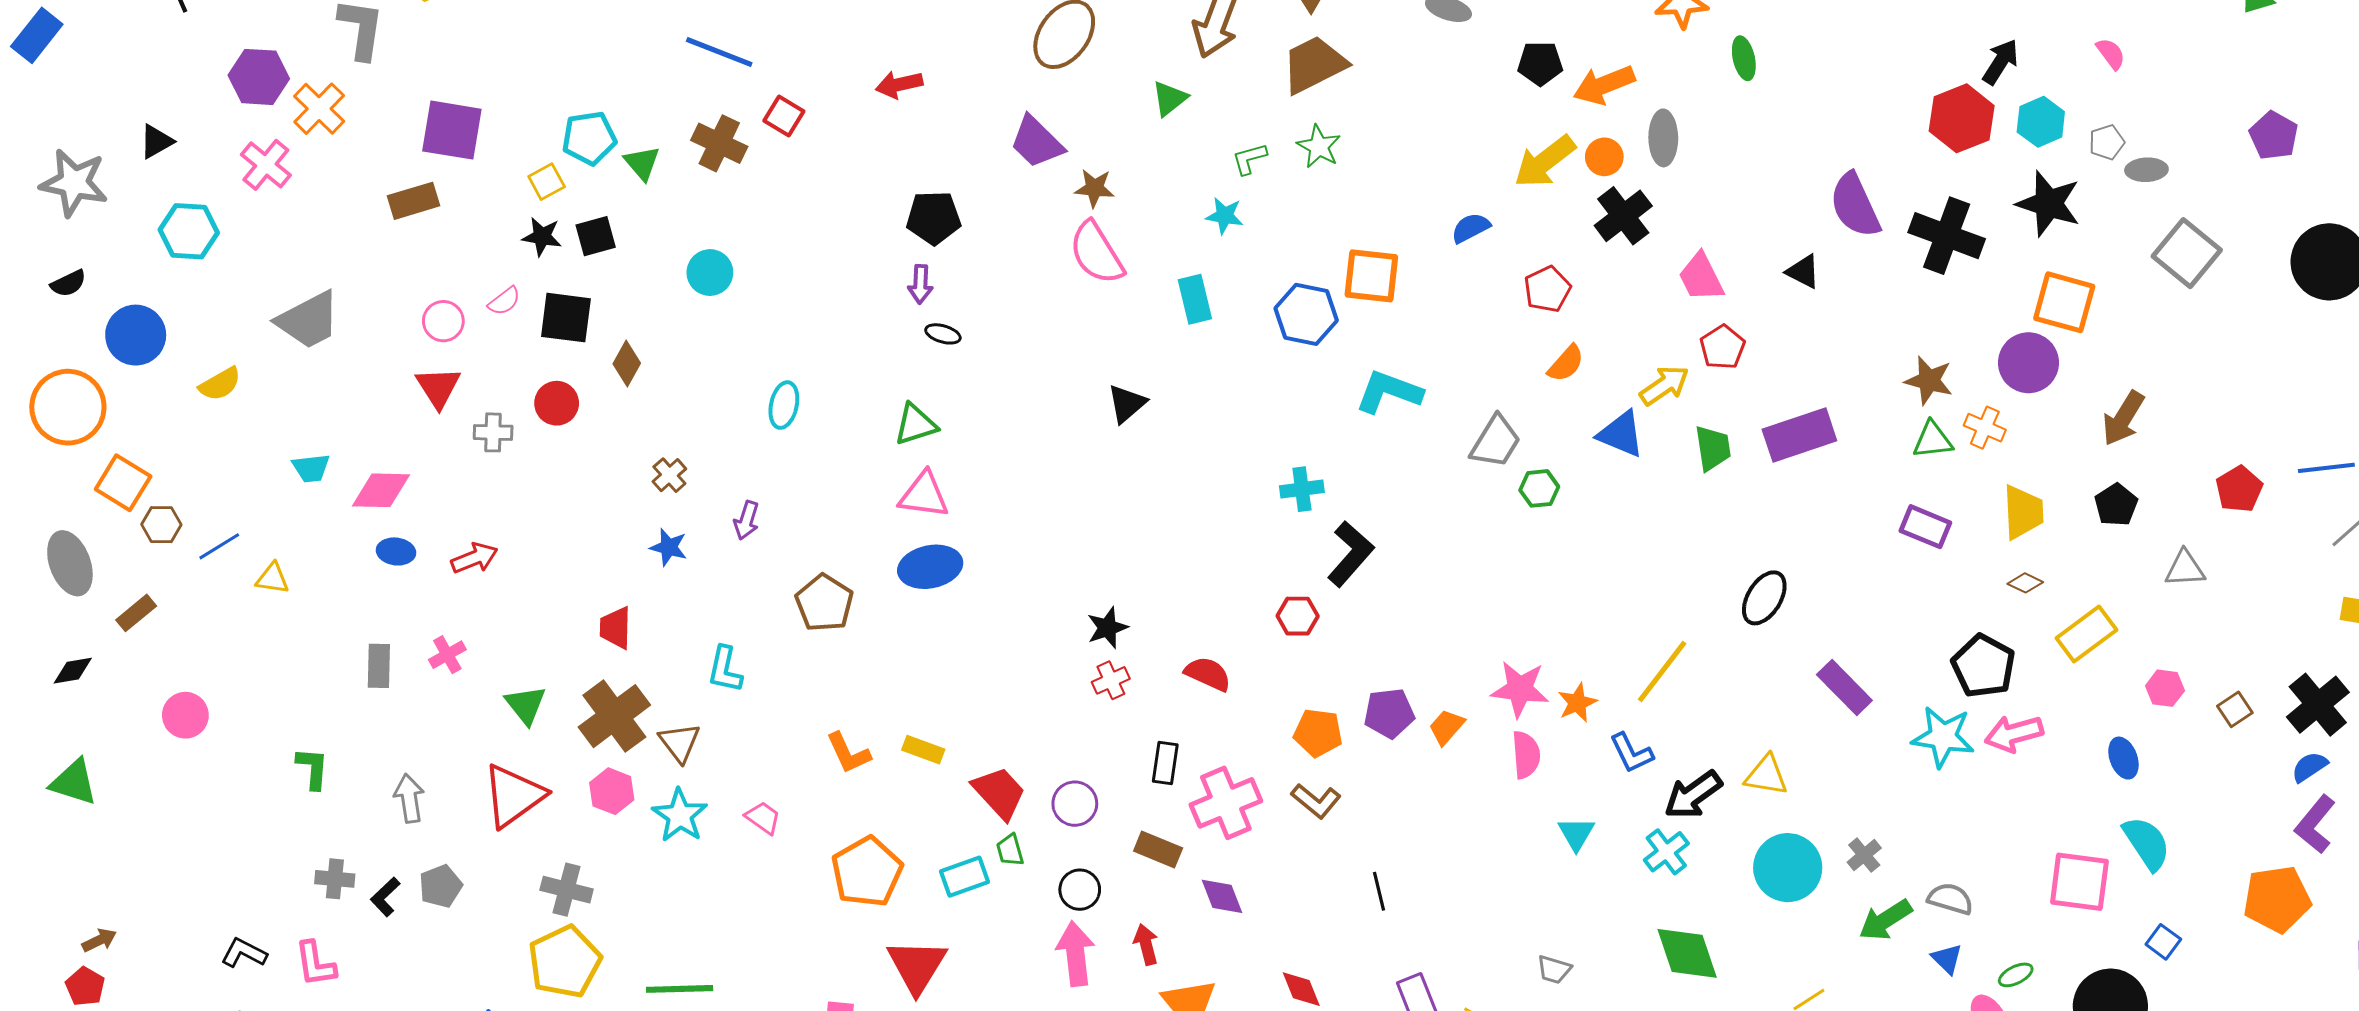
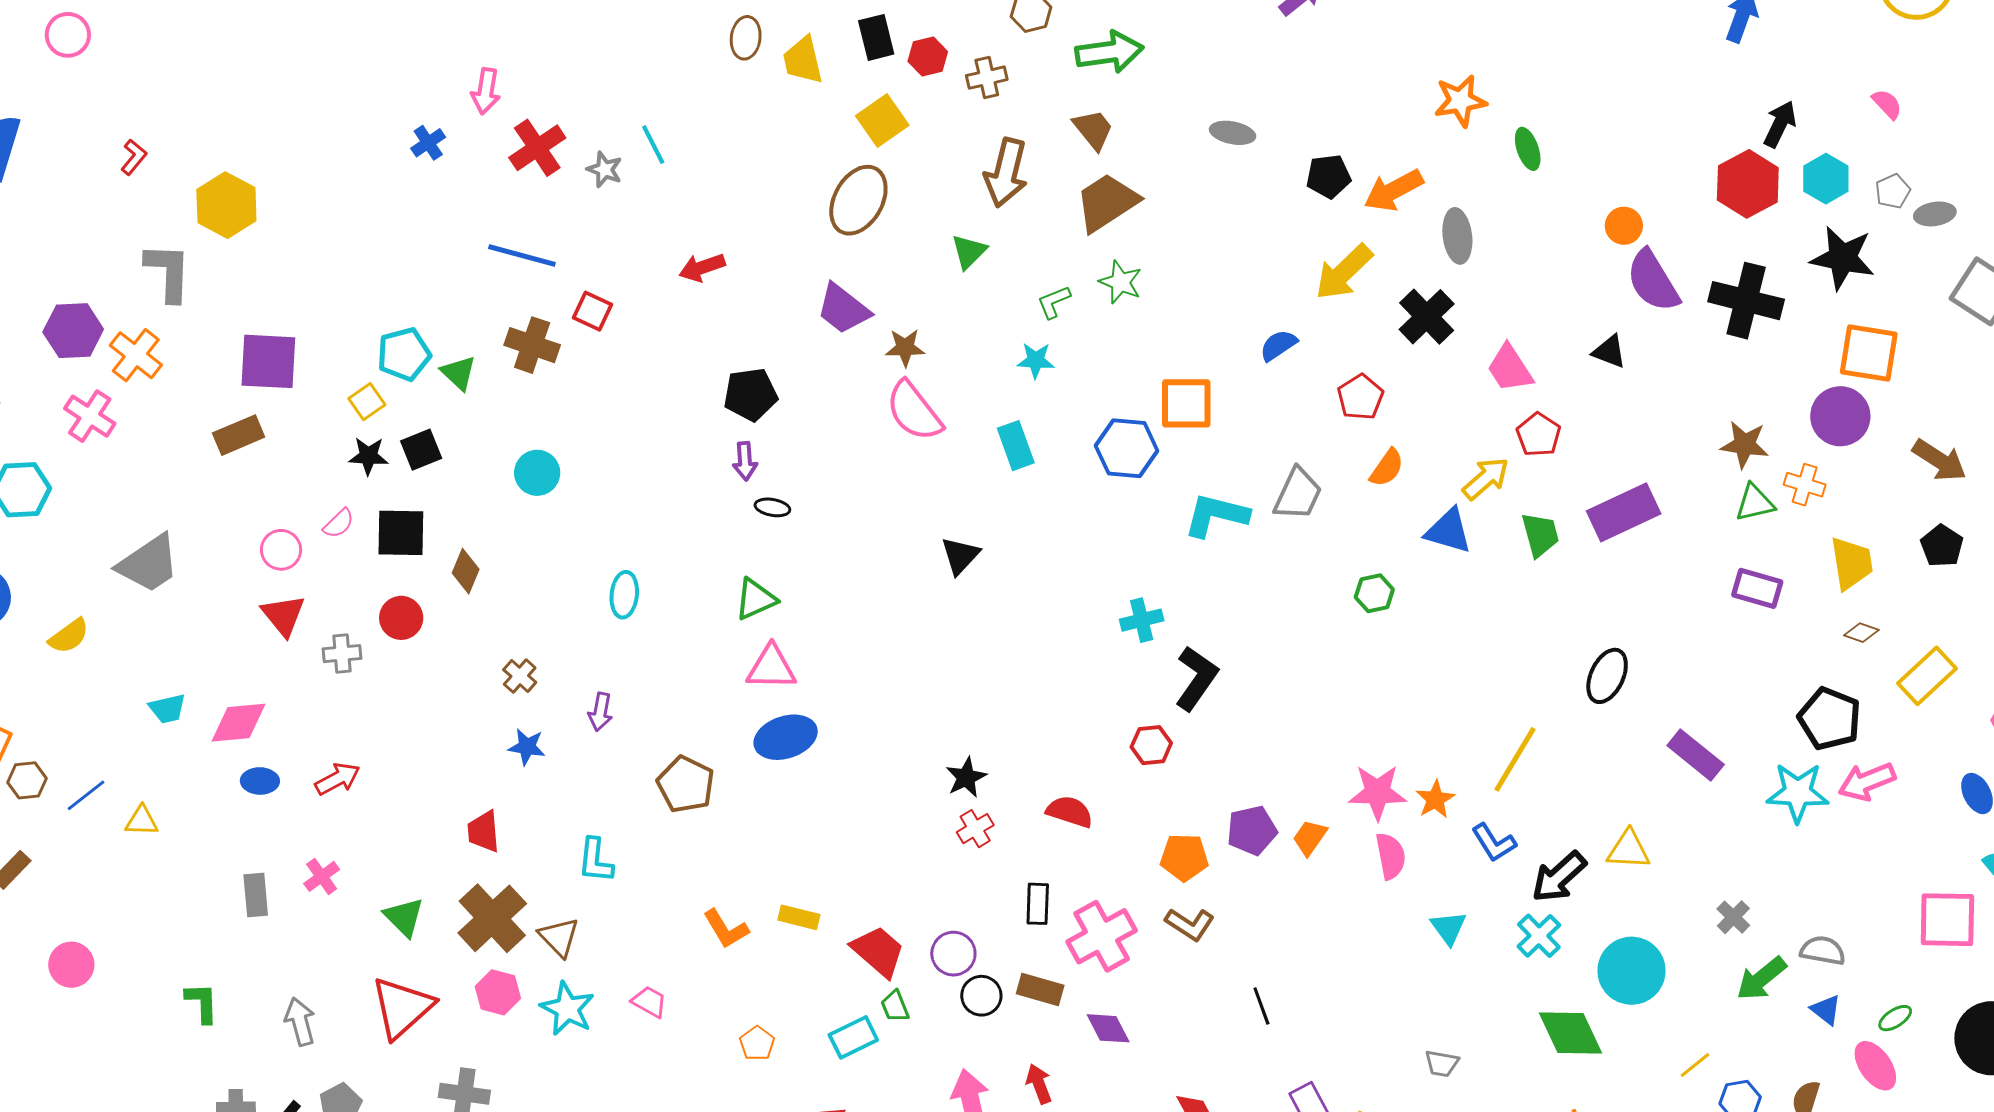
orange circle: (1604, 157) -> (1624, 226), moved
brown arrow: (2123, 418) -> (1939, 460), turned -82
gray trapezoid: (1496, 442) -> (1298, 494), moved
cyan circle: (1788, 868) -> (1631, 971), moved
orange pentagon: (867, 872) -> (757, 1043), size x0.5
black circle: (1080, 890) -> (981, 996), moved

